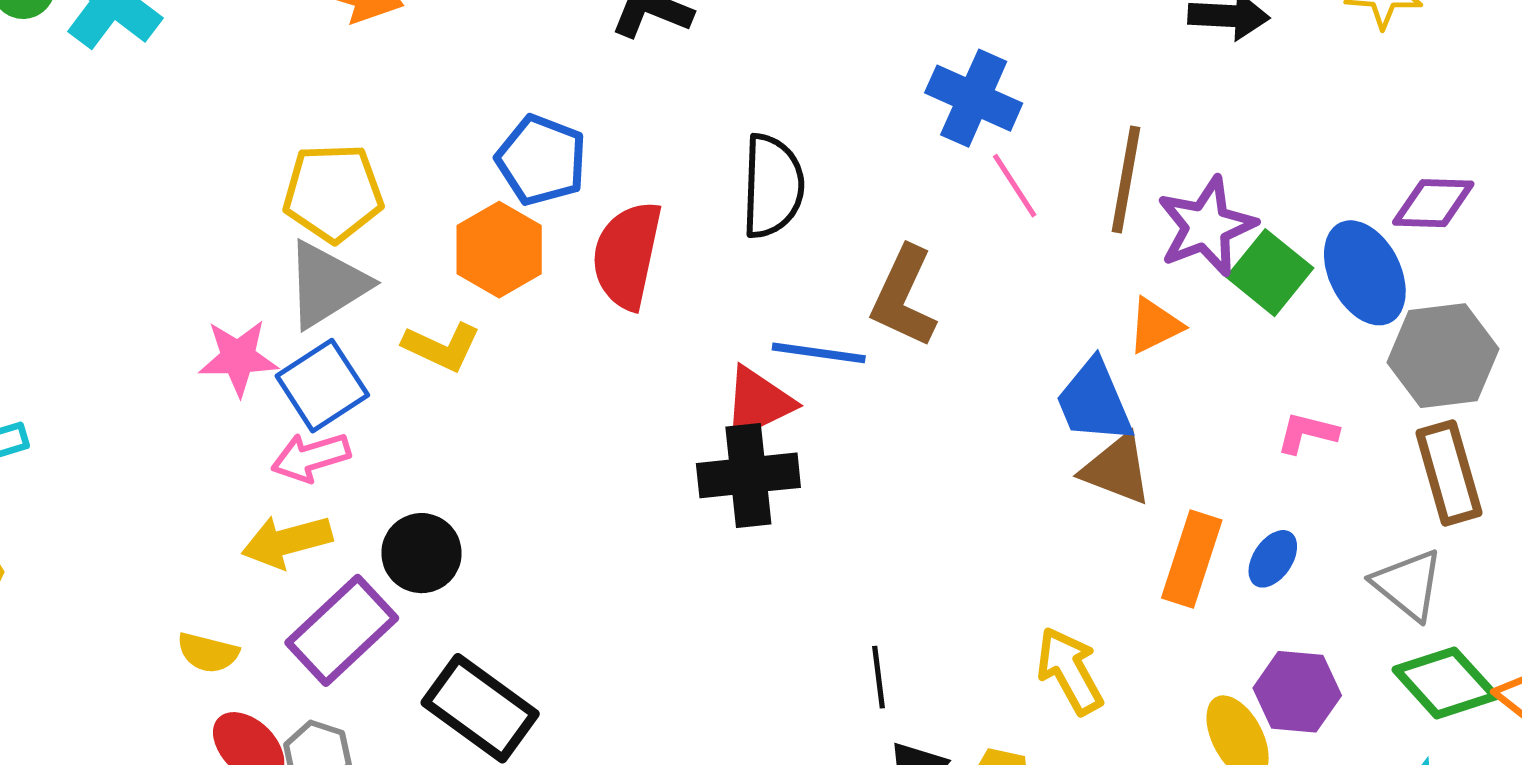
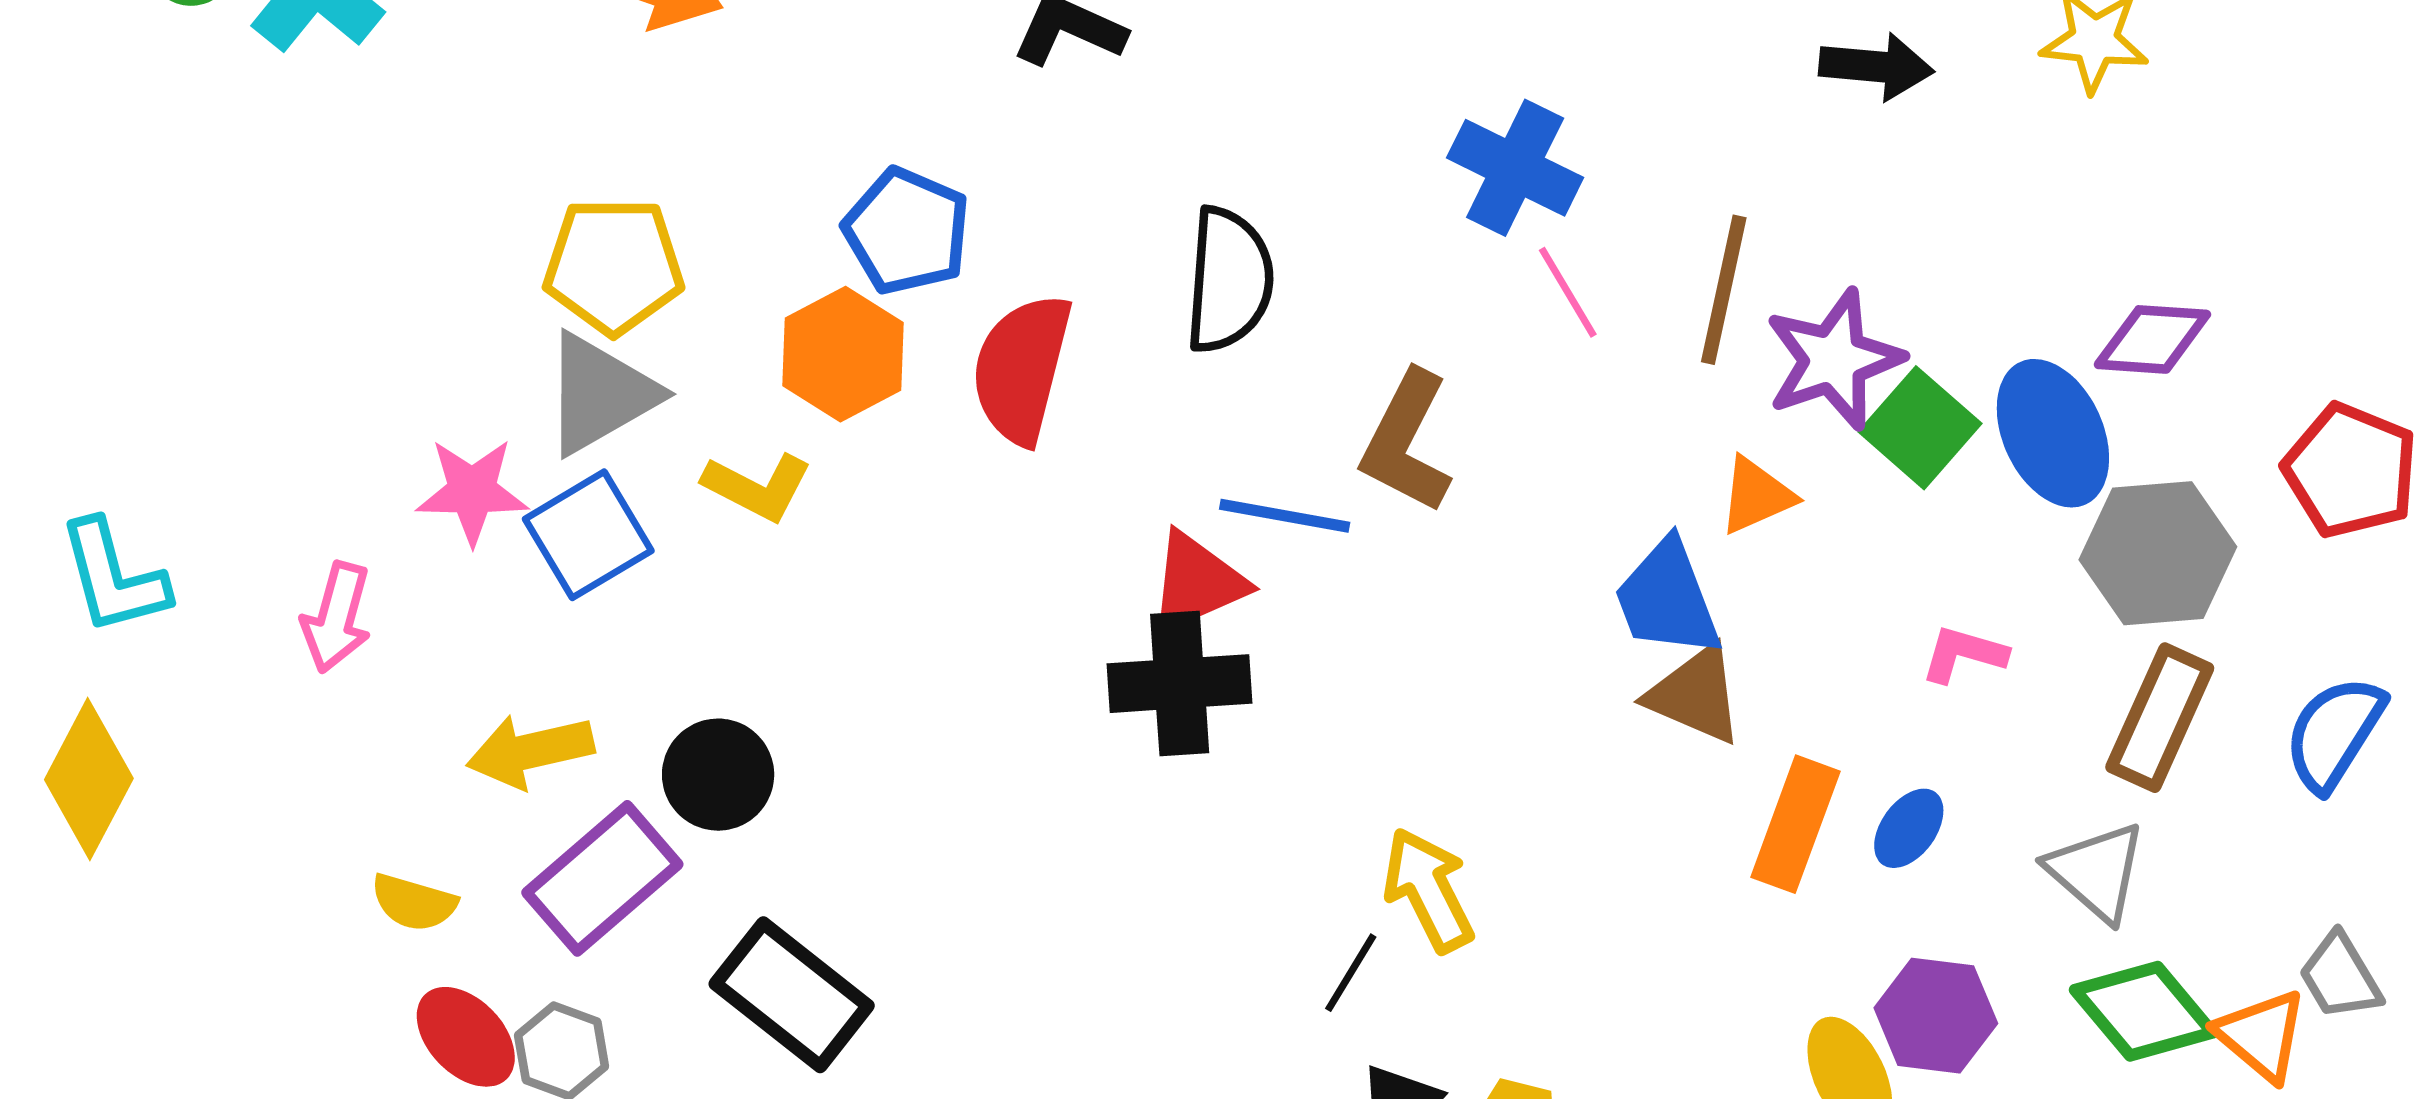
pink arrow: (311, 457) -> (337, 617), moved, turned -60
brown rectangle: (1449, 473) -> (2160, 718), turned 38
yellow arrow: (1070, 671) -> (1428, 890), moved
black line: (878, 677) -> (1351, 973), turned 36

